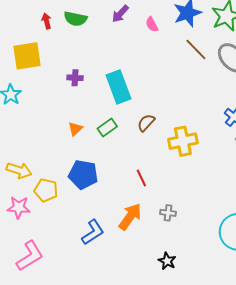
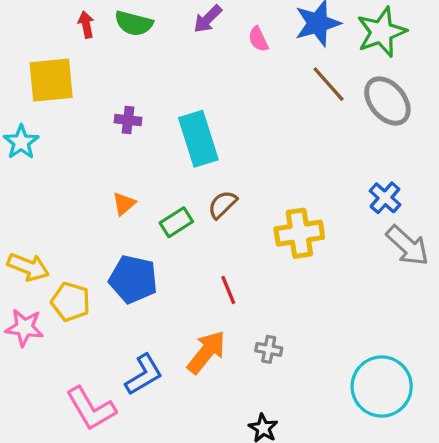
brown semicircle: (146, 123) -> (222, 205), moved
green rectangle: (107, 127) -> (176, 222), moved
pink L-shape: (30, 256) -> (91, 409), moved, turned 88

